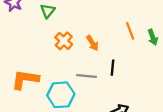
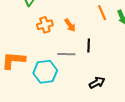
orange cross: (64, 41) -> (45, 25), turned 35

